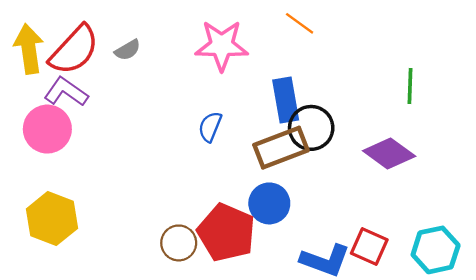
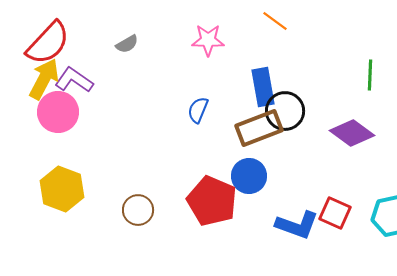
pink star: (222, 45) -> (208, 40), size x0.7
yellow arrow: (29, 49) -> (44, 79), moved, turned 36
red semicircle: (74, 50) -> (48, 43), moved
brown circle: (179, 243) -> (138, 210), moved

